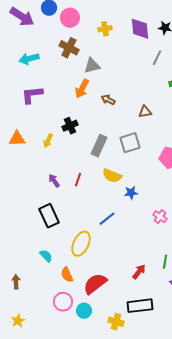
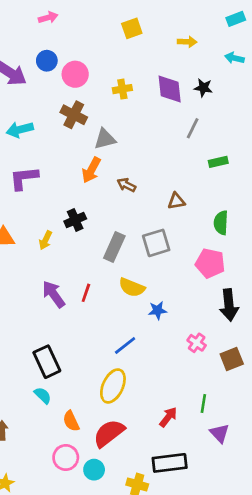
purple arrow: (54, 181) -> (54, 294), size x1.5
black rectangle: (49, 216) -> (47, 362), moved
yellow ellipse: (81, 244) -> (113, 386), moved

